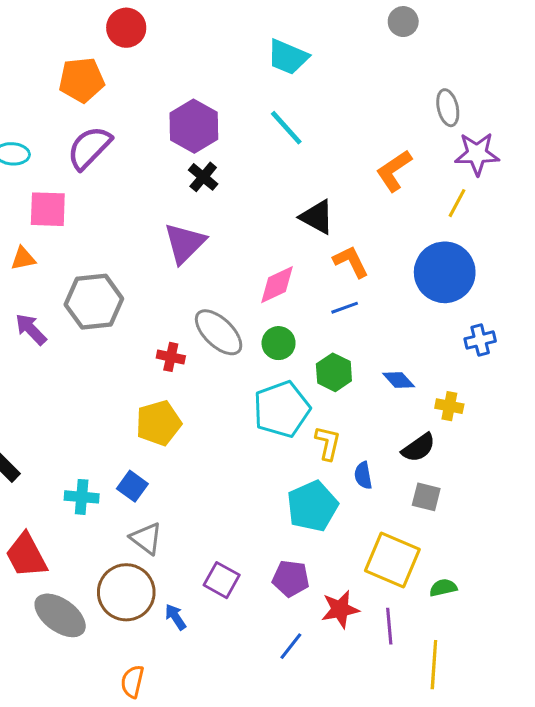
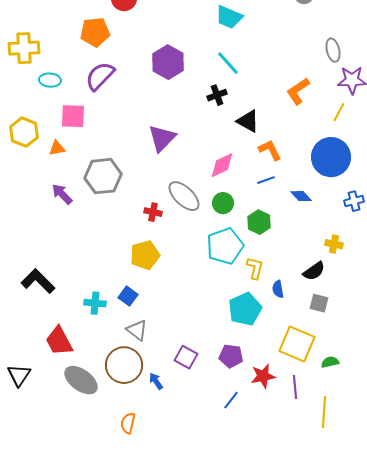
black cross: (203, 177) -> (217, 95), moved, turned 30
blue diamond: (399, 380) -> (301, 196), moved

